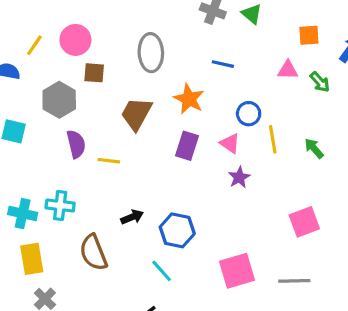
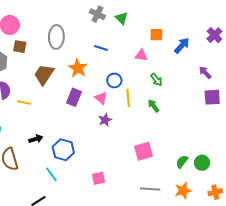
green arrow: (320, 82) -> (156, 80), moved
pink square: (237, 271) -> (99, 178), size x0.6
gray line: (294, 281) -> (150, 189), moved

